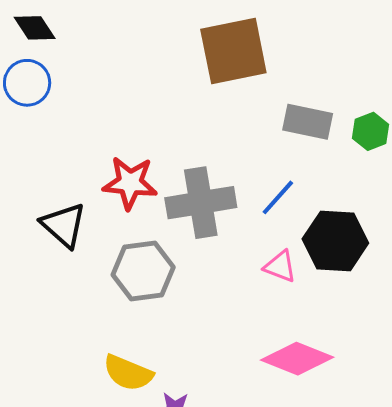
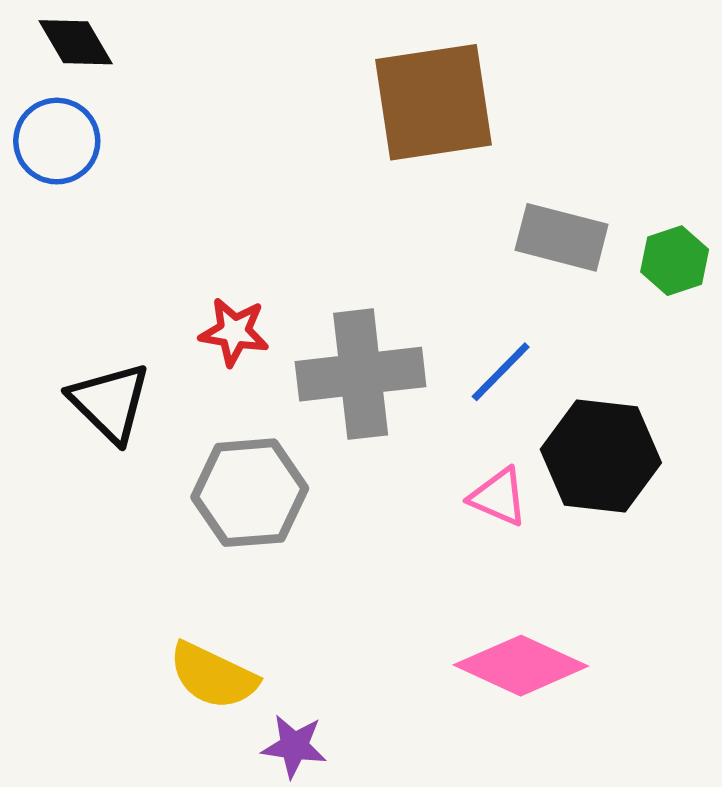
red star: (130, 183) -> (234, 332), size x0.7

